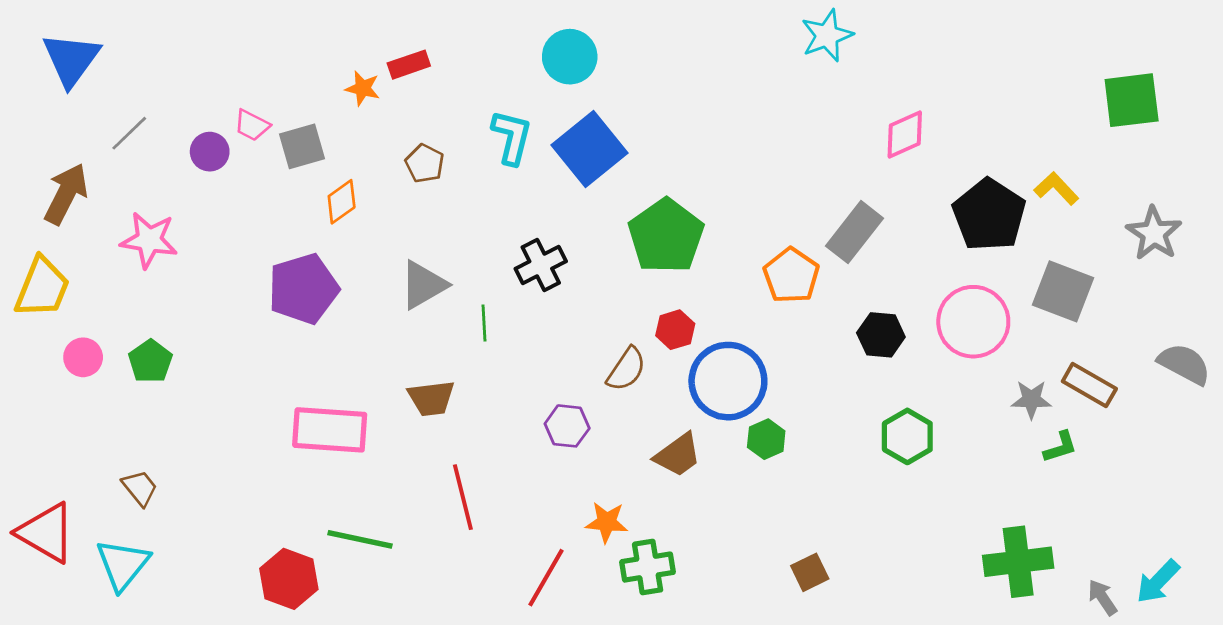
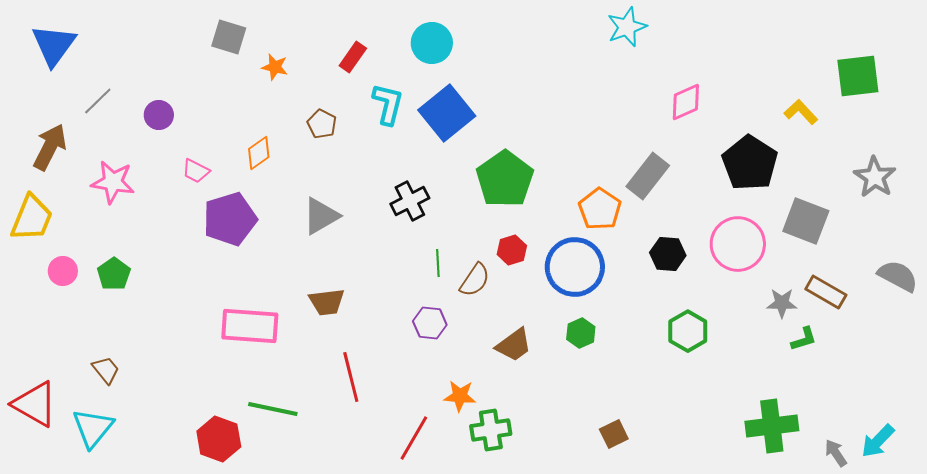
red rectangle: (409, 65) -> (353, 57), moved, turned -36
pink trapezoid: (252, 125) -> (196, 171), moved
gray square: (302, 146) -> (229, 37), moved, turned 33
yellow L-shape: (1056, 189) -> (801, 112), moved
green line: (484, 323) -> (438, 263), moved
blue circle: (728, 381) -> (575, 267), moved

